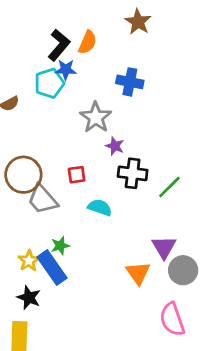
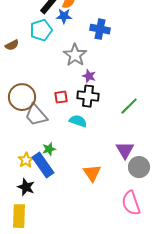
blue star: (66, 70) -> (64, 16), moved
black cross: (133, 173) -> (88, 96), moved
orange triangle: (138, 273) -> (92, 173), moved

